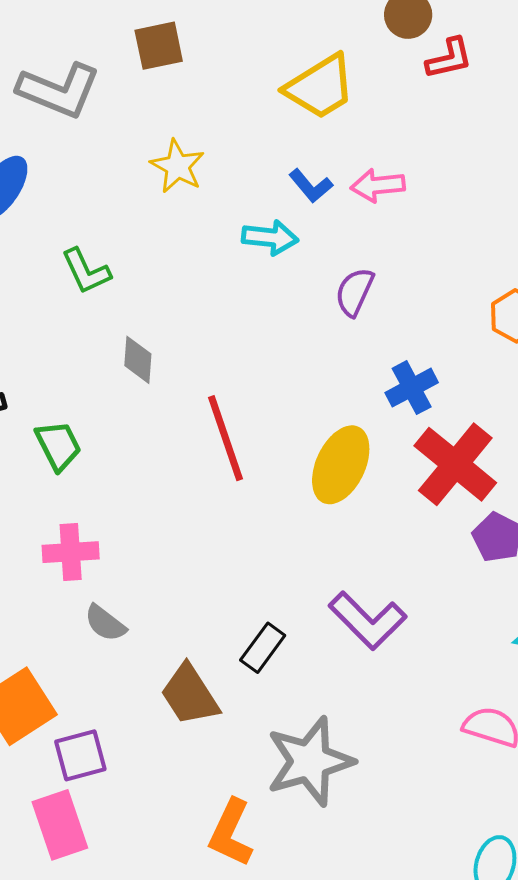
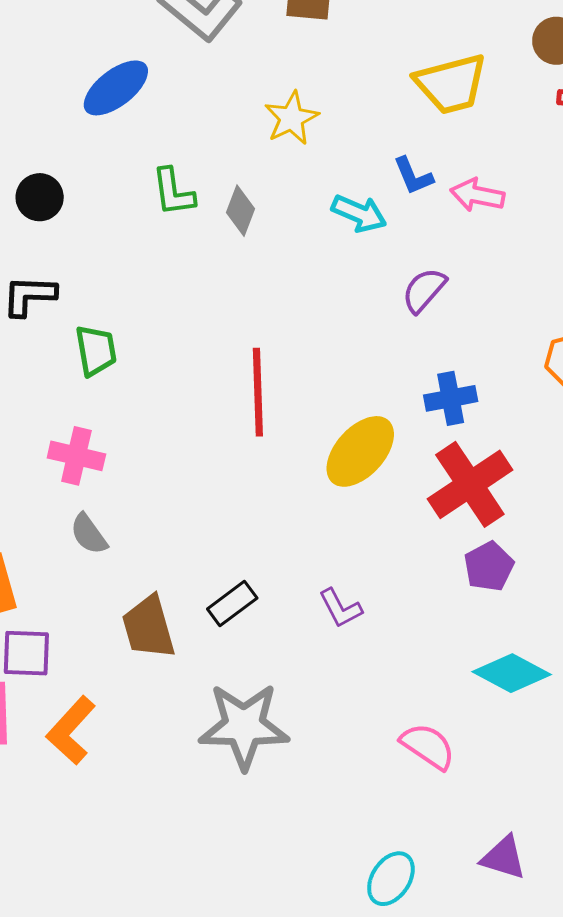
gray diamond: (138, 360) -> (241, 211), moved
purple L-shape: (368, 620) -> (340, 608), size x0.6
orange L-shape: (231, 833) -> (71, 730), moved

